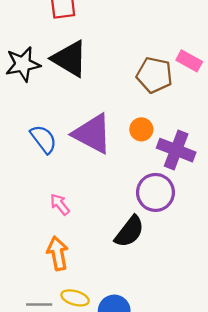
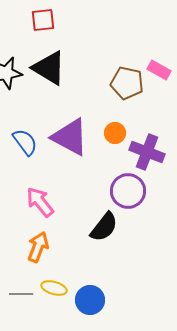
pink arrow: (60, 204) -> (40, 202), size x1.5
orange arrow: (58, 253) -> (38, 247), turned 32

